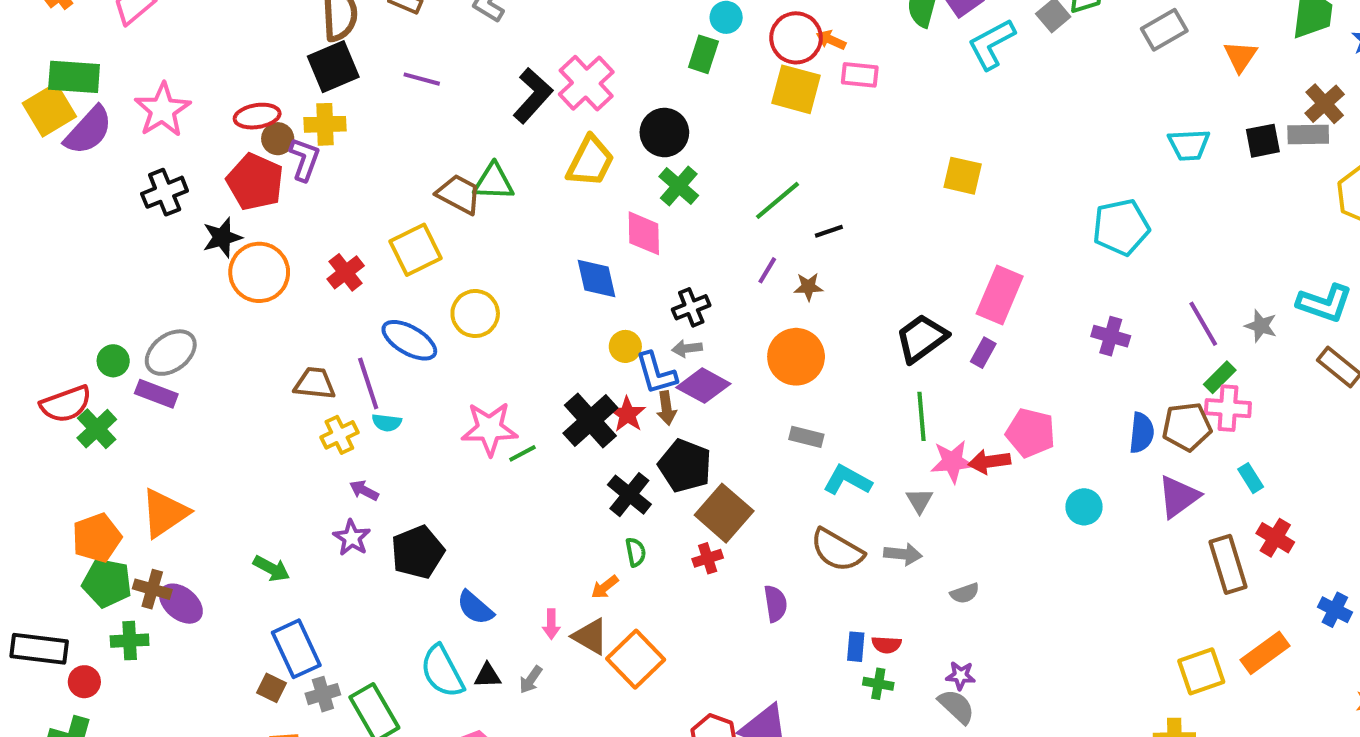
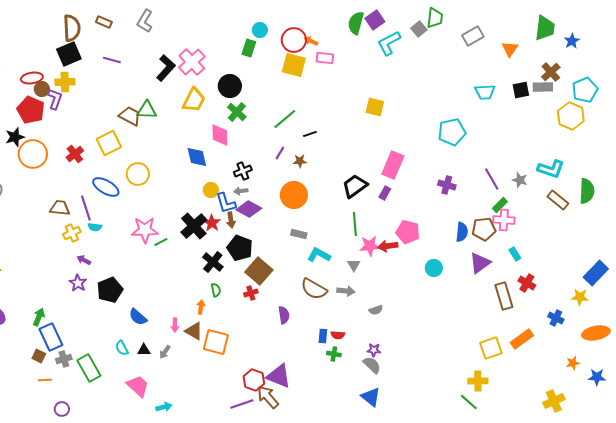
green arrow: (272, 569) -> (39, 317), moved, turned -96
orange arrow: (605, 587) -> (201, 307), turned 136
orange square: (636, 659) -> (216, 342), turned -32
cyan semicircle: (442, 671) -> (122, 348), size x0.6

